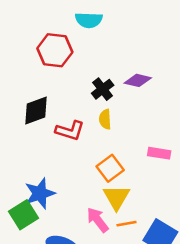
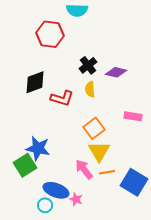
purple diamond: (138, 80) -> (116, 72), moved
blue star: (40, 193) -> (38, 148), turned 30

